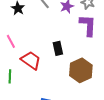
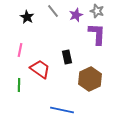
pink line: (11, 41) -> (20, 50), turned 40

